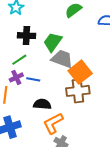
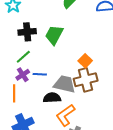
gray trapezoid: (62, 59) -> (64, 84), moved
orange square: (80, 72) -> (85, 61), size x0.6

